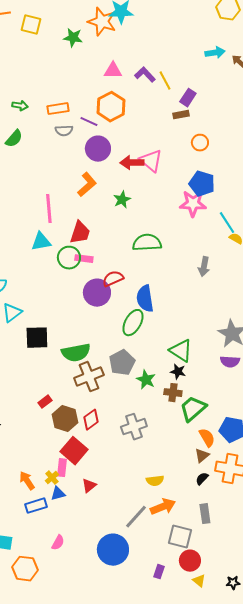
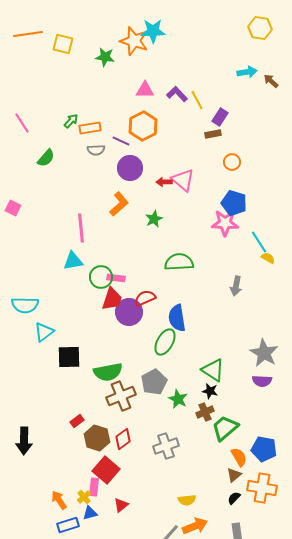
green arrow: (20, 106) -> (71, 121), moved, turned -56
red arrow: (132, 163) -> (164, 182), size x0.7
red trapezoid: (80, 233) -> (112, 299), moved
brown cross: (173, 393) -> (205, 412), turned -30

